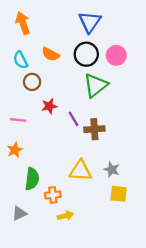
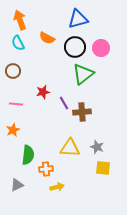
blue triangle: (90, 22) -> (78, 19), turned 40
orange semicircle: (51, 54) -> (47, 38), moved
cyan semicircle: (21, 60) -> (18, 43), moved
brown circle: (32, 82) -> (13, 71), moved

